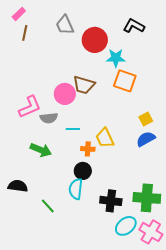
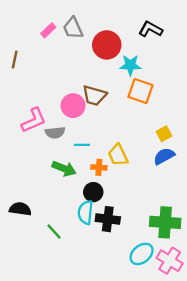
pink rectangle: (19, 14) -> (48, 30), moved
brown line: (25, 33) -> (15, 60), moved
green arrow: (41, 150) -> (64, 169), moved
black cross: (111, 201) -> (108, 219), moved

